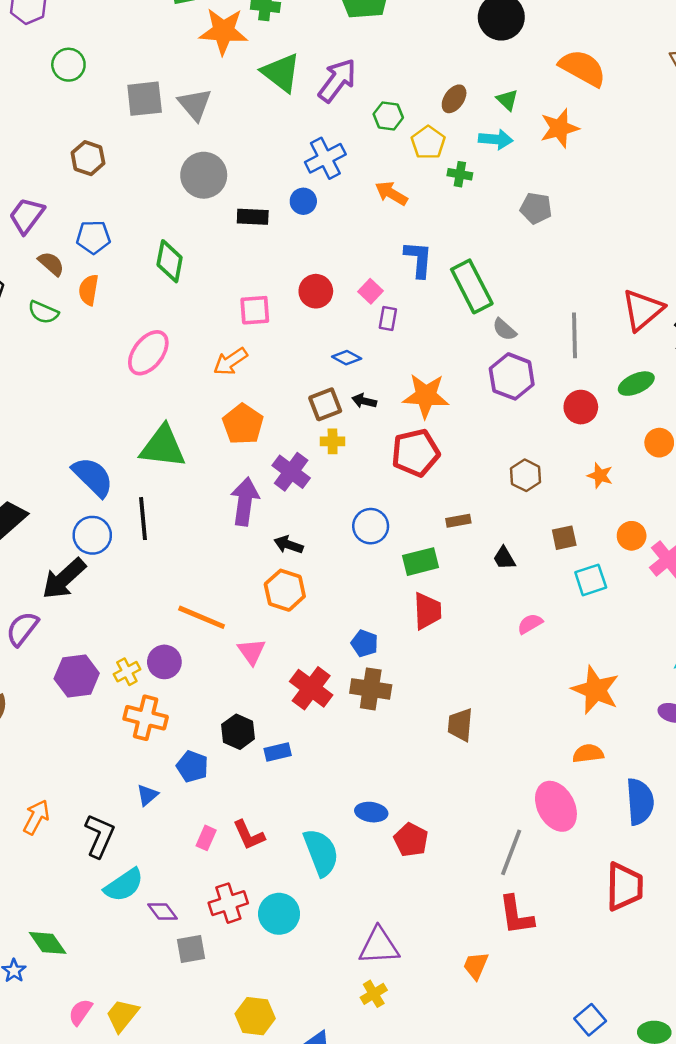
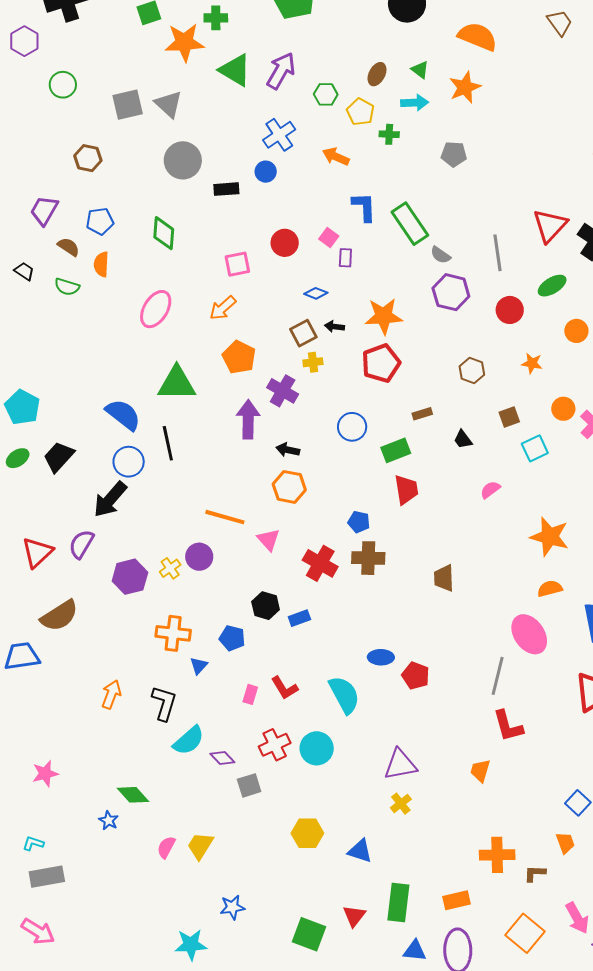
orange cross: (146, 718) -> (173, 633), moved

